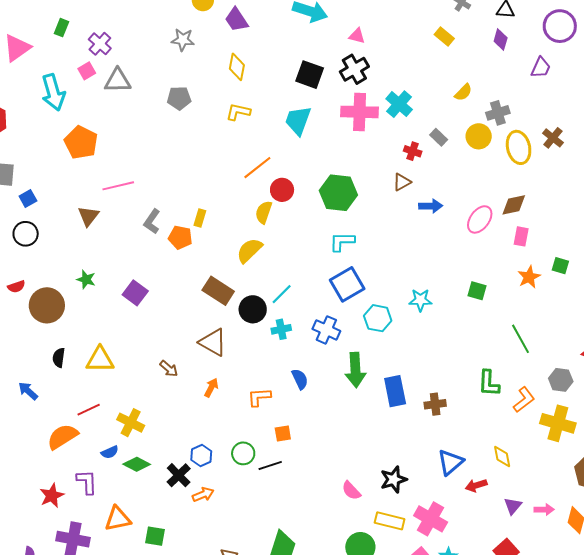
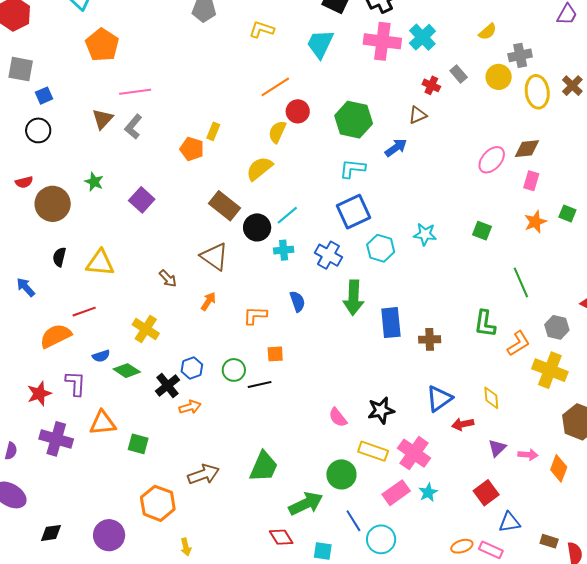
blue arrow: (431, 206) -> (396, 148), moved, turned -40
gray L-shape: (152, 221) -> (133, 127), moved
yellow cross: (131, 423) -> (146, 329), moved

